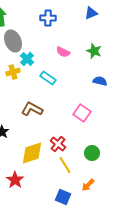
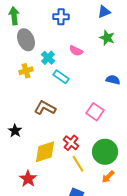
green star: (94, 51) -> (107, 38), moved
cyan cross: (27, 59) -> (48, 58), moved
green circle: (92, 153) -> (105, 152), size x1.6
orange arrow: (88, 185) -> (108, 177), moved

